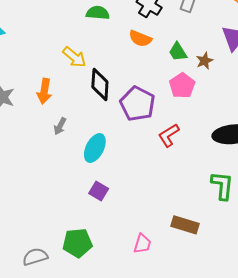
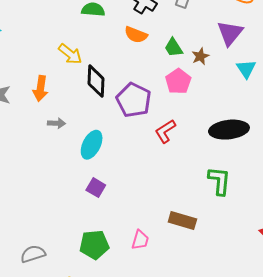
gray arrow: (60, 126) -> (56, 123), turned -114
green pentagon: (77, 243) -> (94, 245), moved

